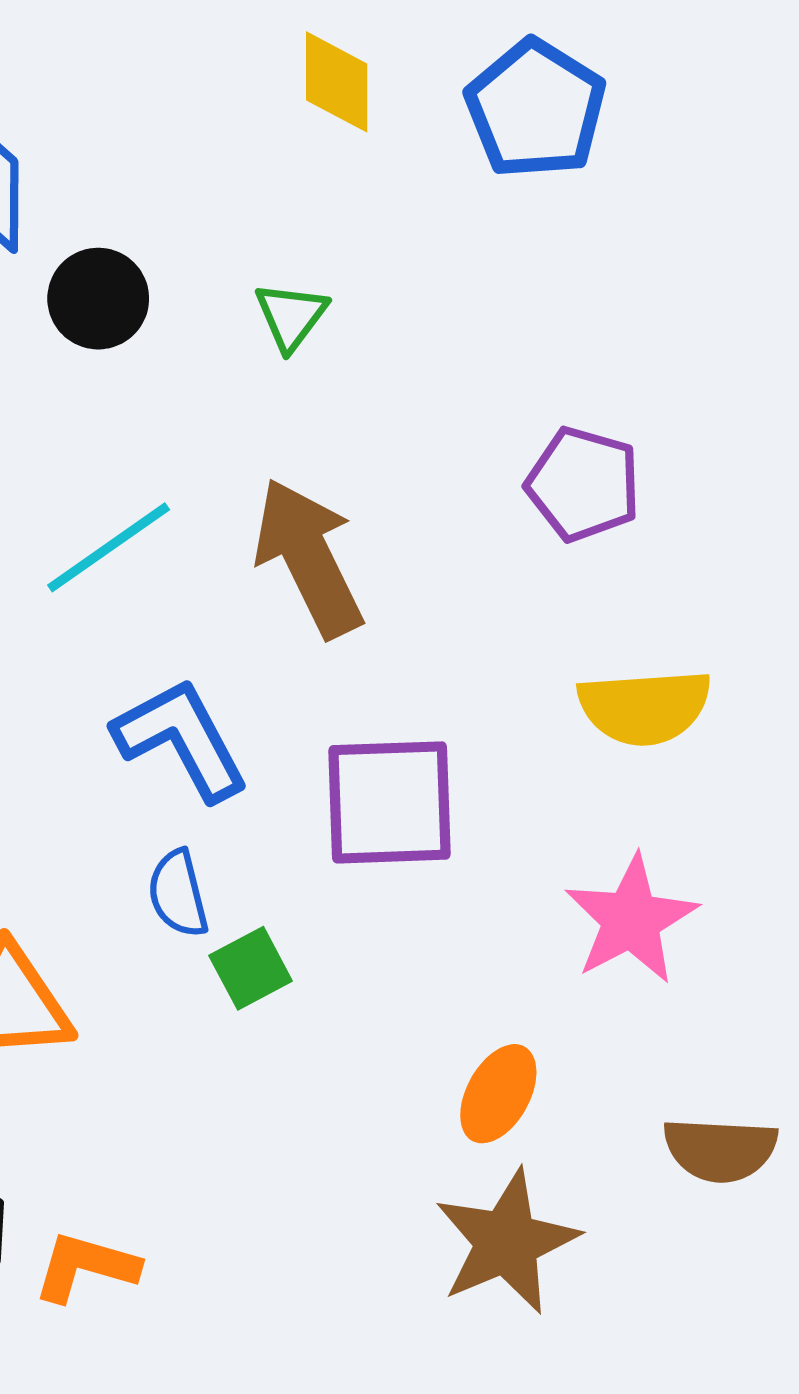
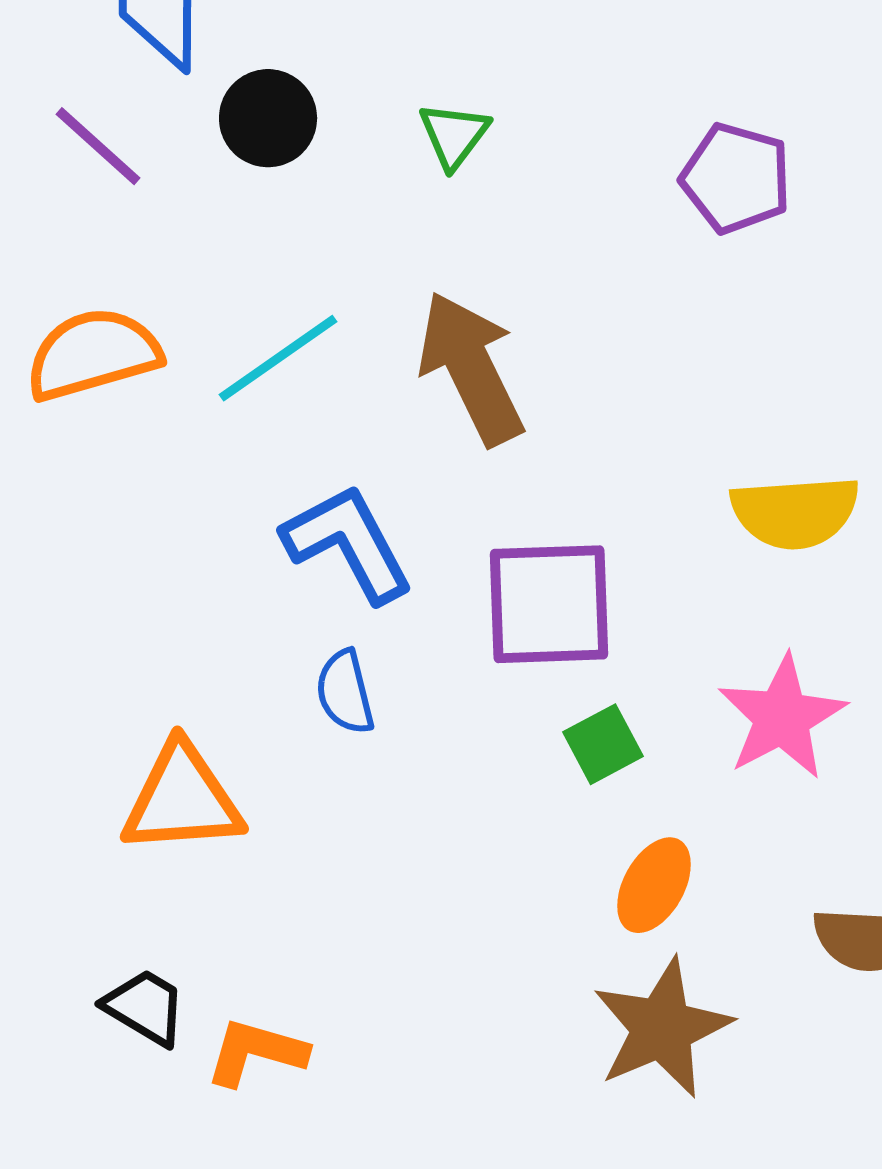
purple pentagon: (583, 484) -> (736, 178), moved
green square: (251, 968) -> (603, 744), moved

